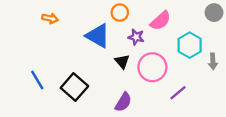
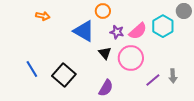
pink semicircle: (161, 21) -> (138, 31), moved
cyan hexagon: (190, 45) -> (163, 26), moved
gray arrow: (213, 61) -> (173, 76), moved

